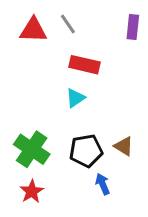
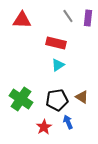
gray line: (68, 24) -> (68, 16), moved
cyan triangle: (75, 98) -> (58, 65), moved
red star: (32, 192) -> (44, 127), moved

